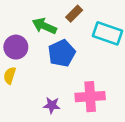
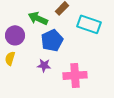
purple star: (52, 105) -> (44, 65), moved

